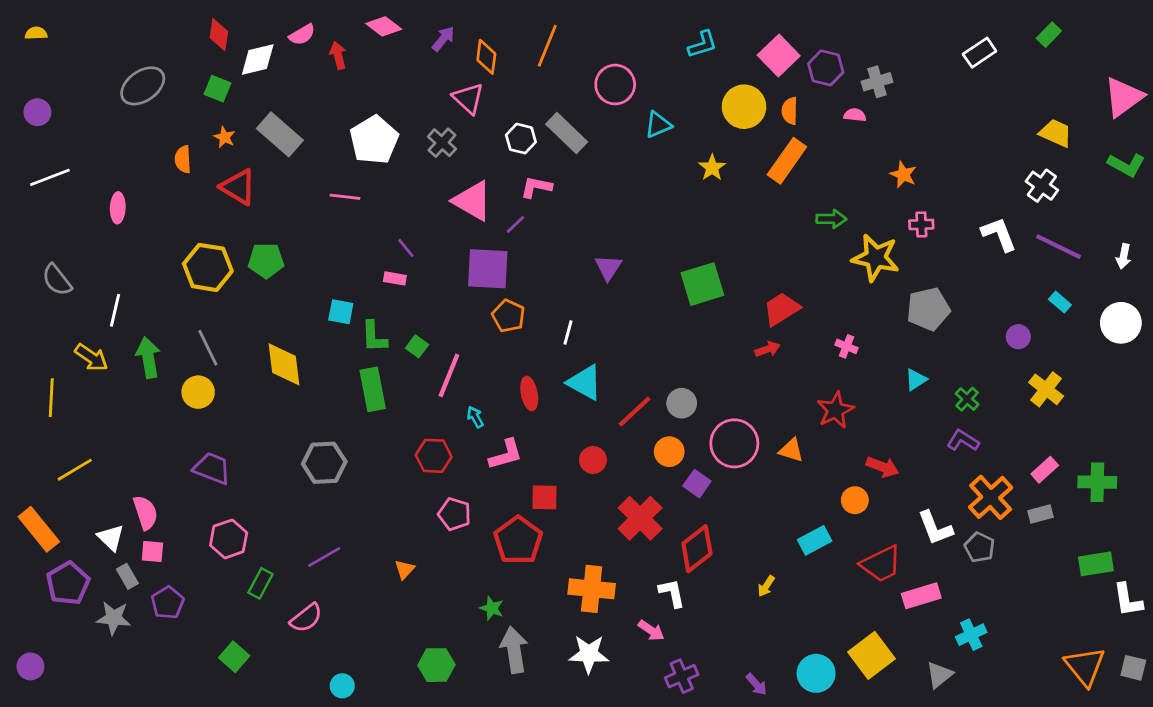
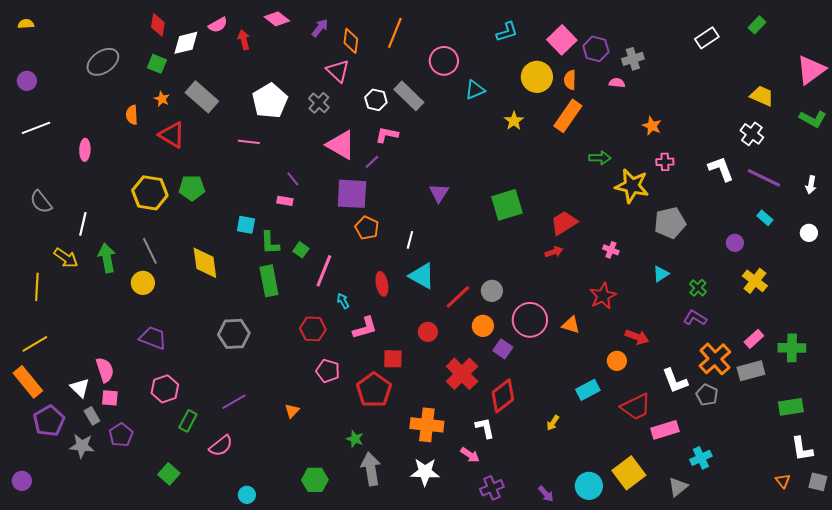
white circle: (1121, 323) -> (809, 233), size x0.6
yellow line: (75, 470) -> (35, 344), moved
gray rectangle: (1041, 514) -> (751, 371), size x1.5
white L-shape: (1128, 600) -> (802, 449), moved
orange triangle: (1085, 666) -> (783, 481), size x0.5

